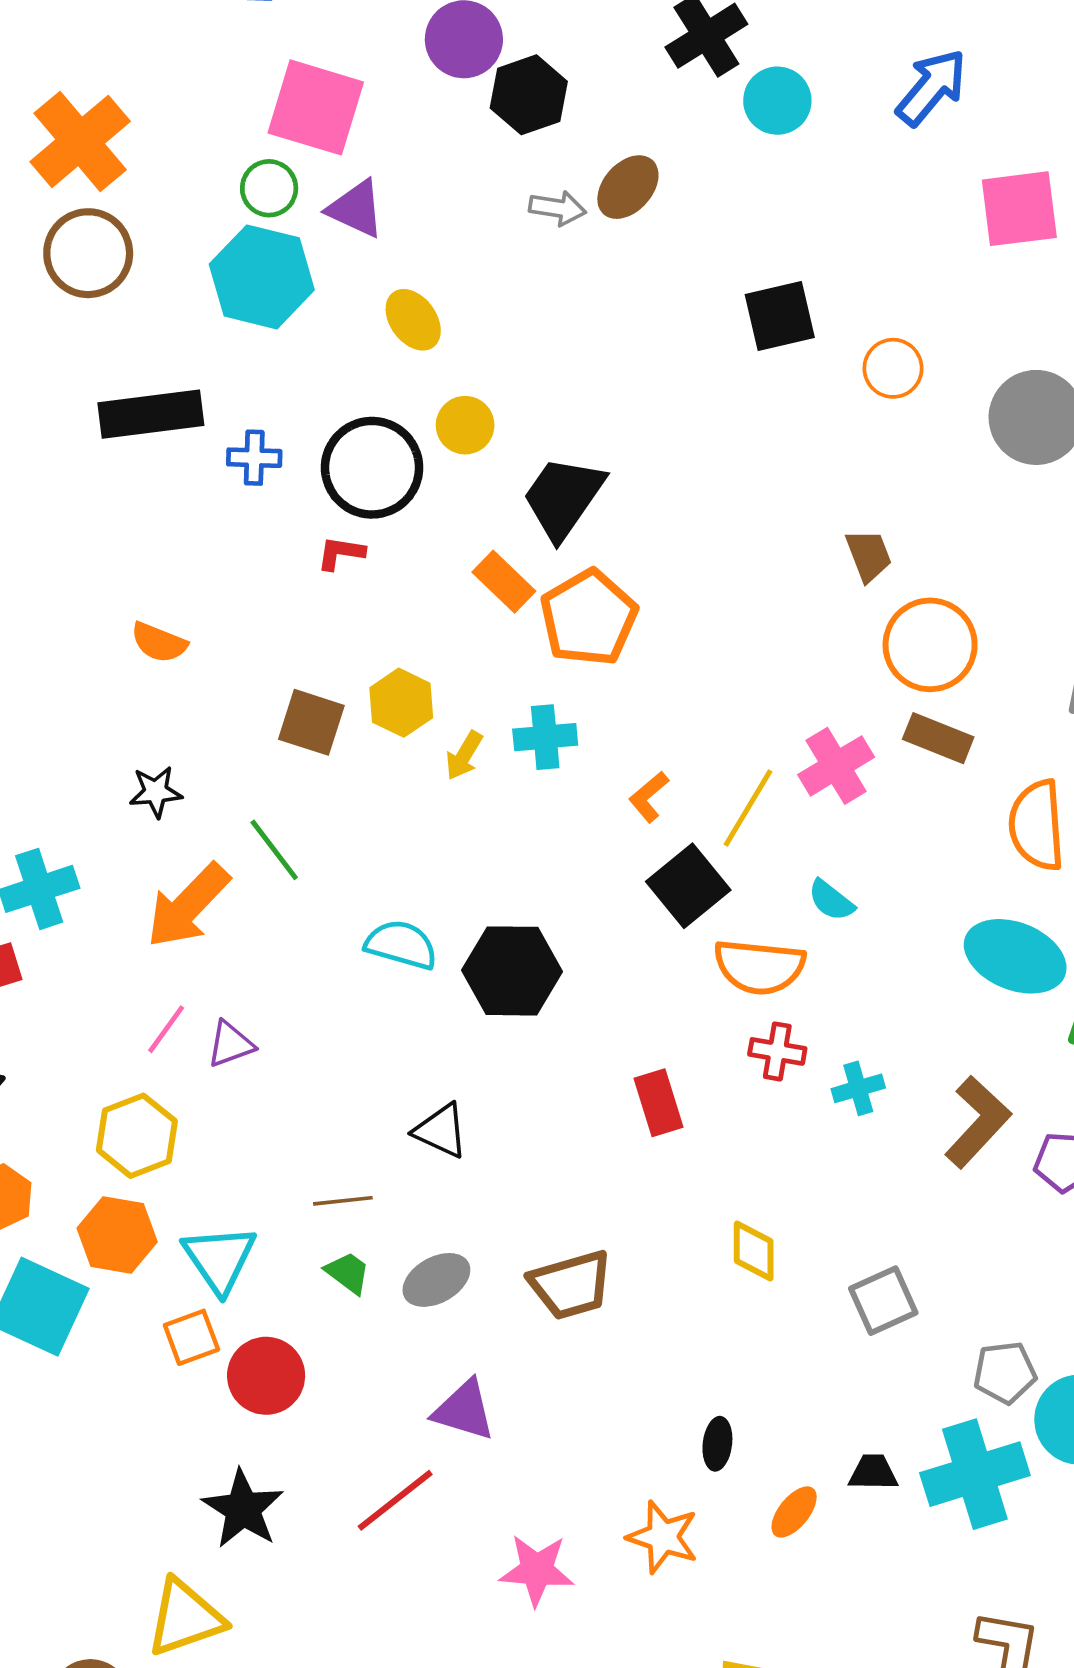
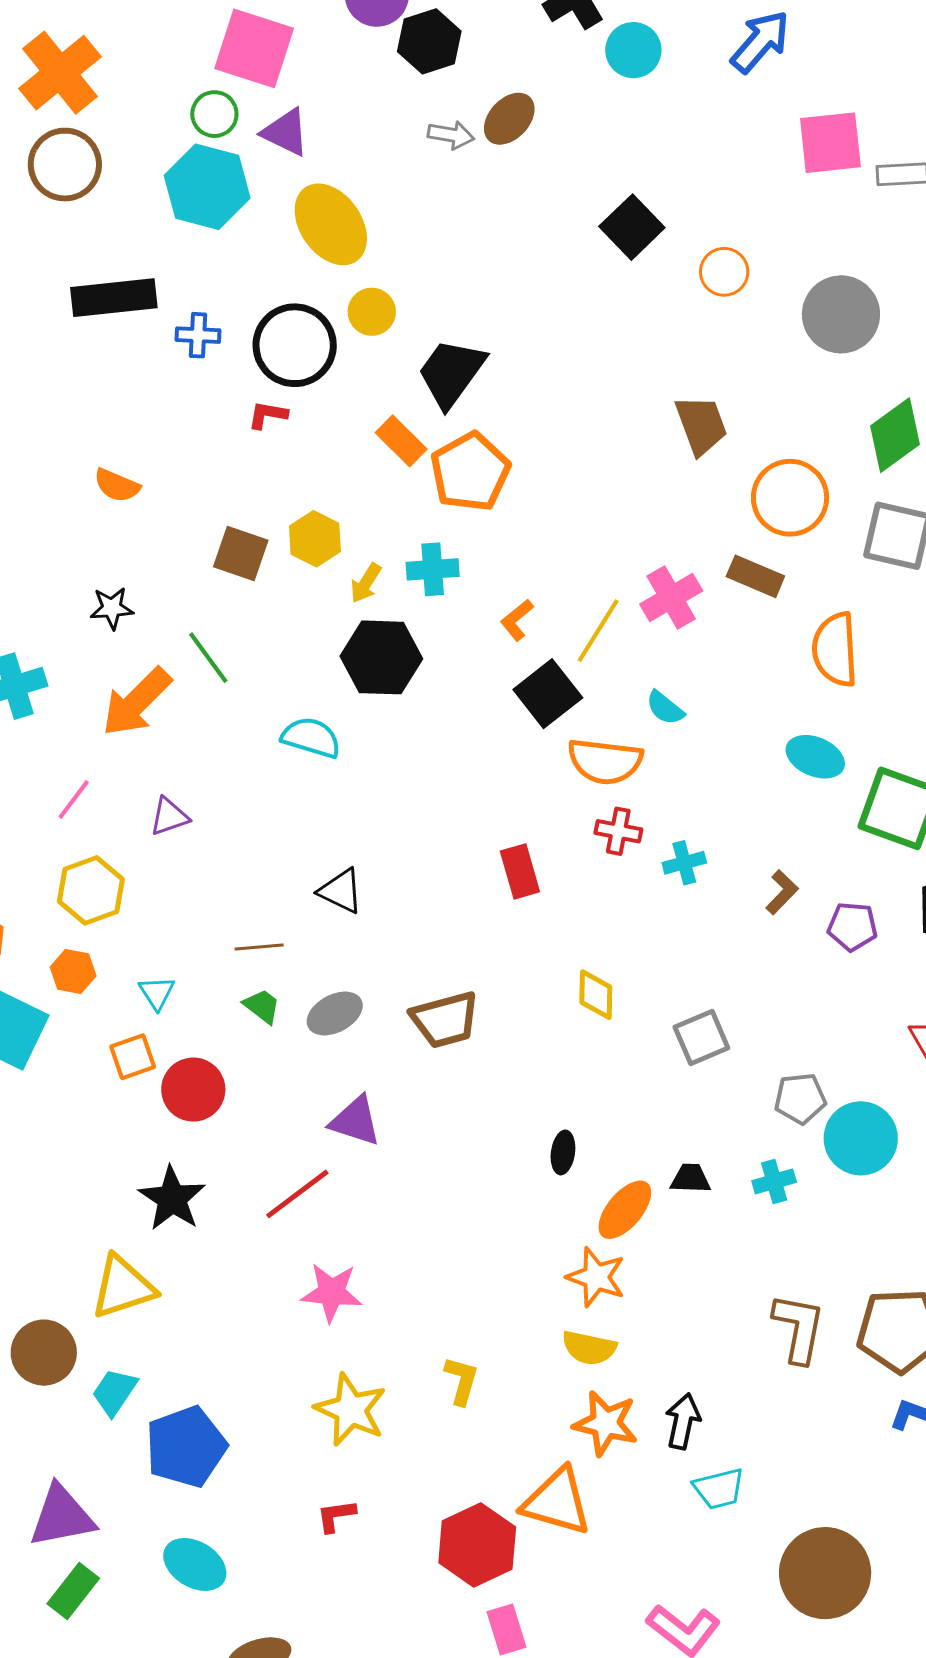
black square: (780, 316) -> (632, 227), turned -32
yellow ellipse: (413, 320) -> (331, 224), size x1.6
brown trapezoid: (869, 555) -> (701, 425), size x1.4
orange circle: (930, 645) -> (790, 498), moved
cyan ellipse: (1015, 956) -> (815, 757), size x0.7
black hexagon: (512, 971) -> (381, 657), moved
pink line: (166, 1029) -> (74, 800), moved
brown L-shape: (978, 1122) -> (782, 892), size x0.6
orange hexagon: (117, 1235) -> (73, 972), size x0.7
cyan triangle: (219, 1259) -> (157, 993), size x0.6
cyan cross: (975, 1474) -> (774, 1181), size x0.5
orange ellipse: (794, 1512) -> (625, 1210), size x1.4
orange star: (663, 1537) -> (596, 1277), moved
pink star: (537, 1570) -> (332, 1292), moved

